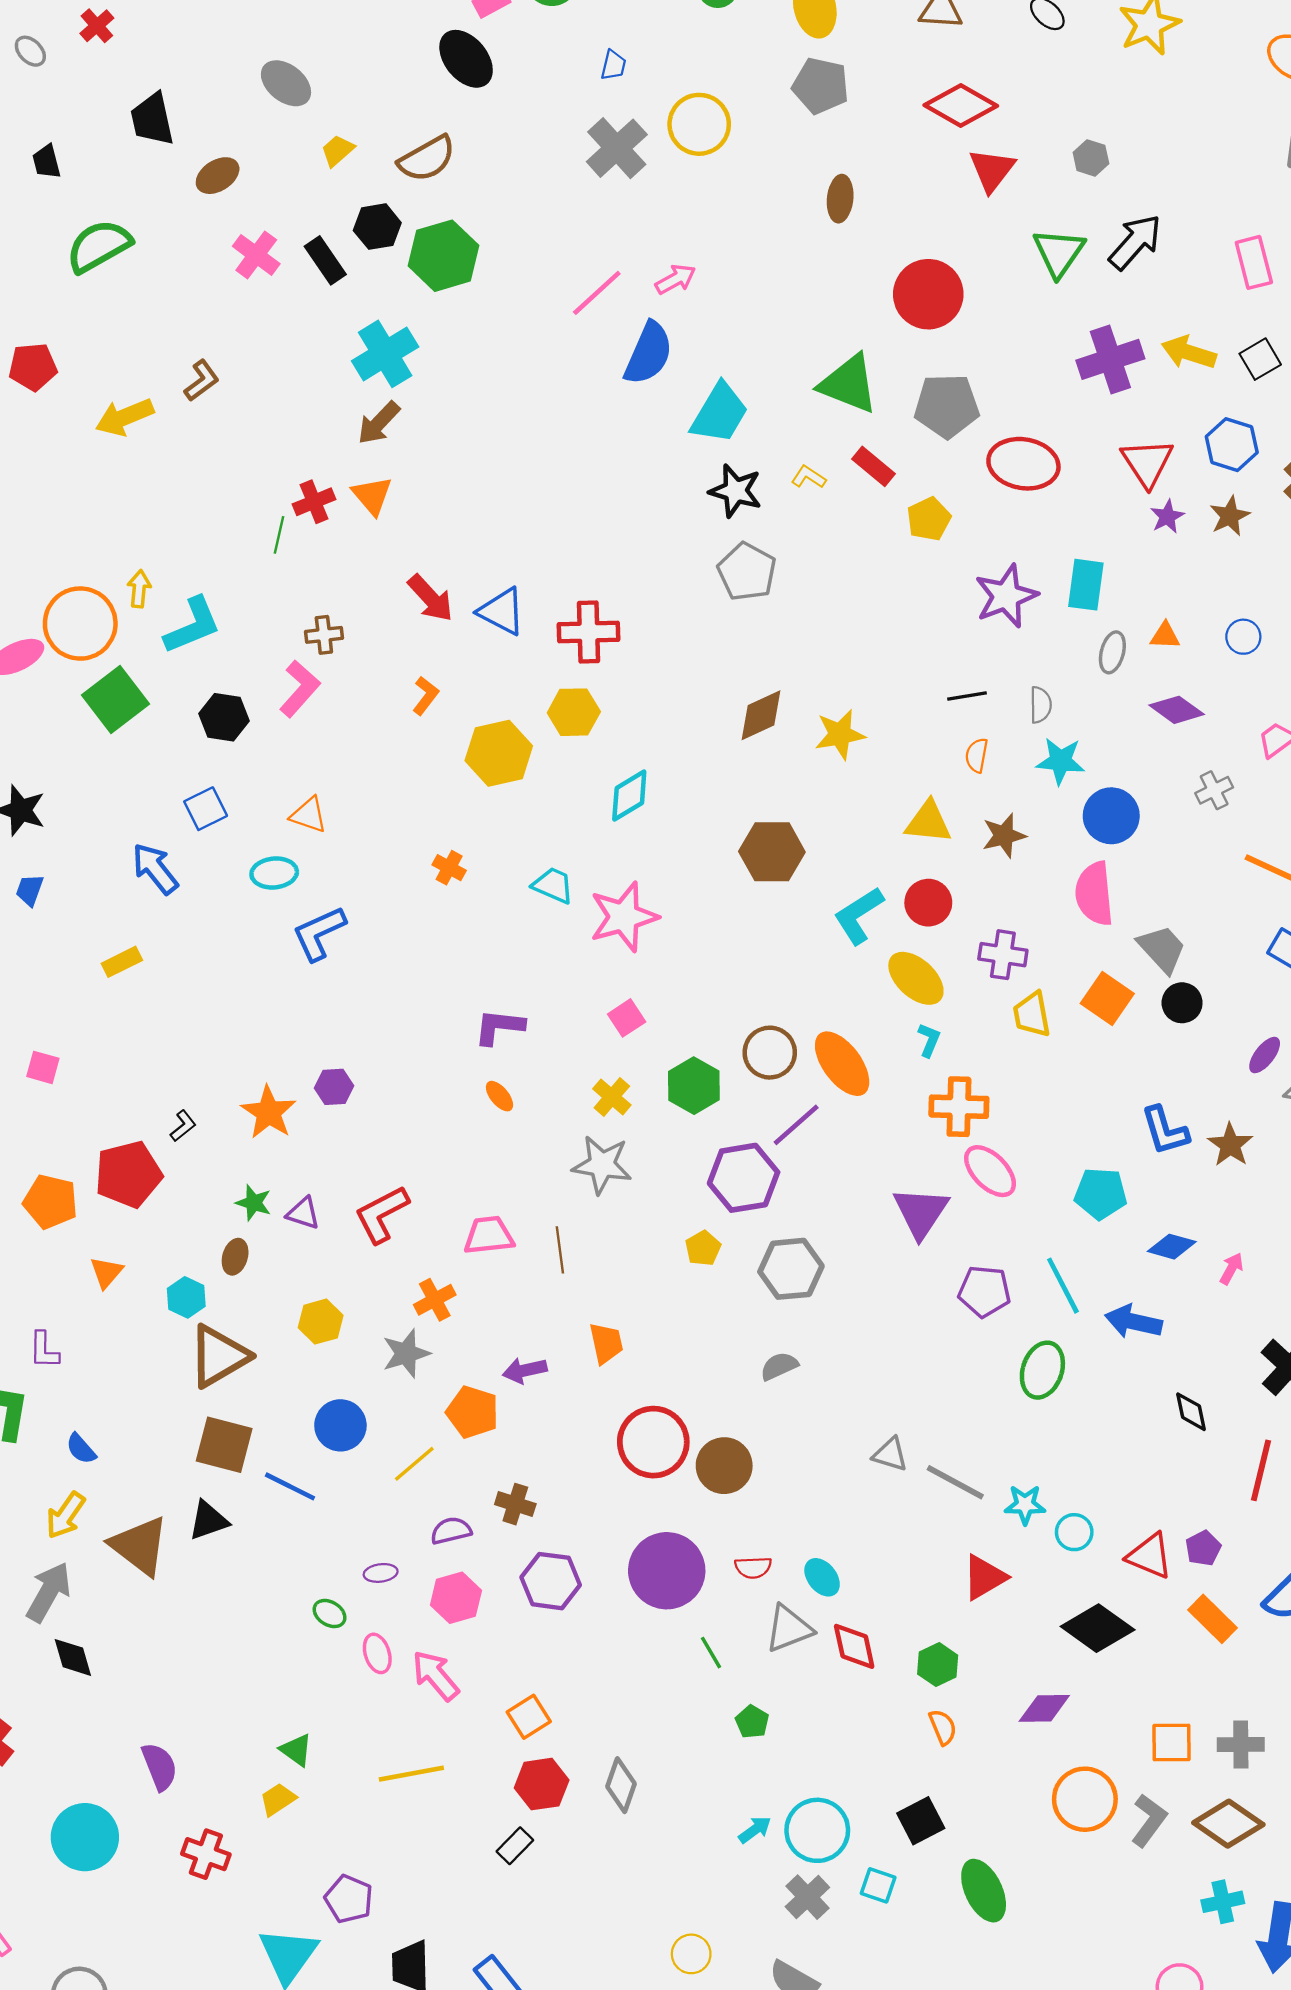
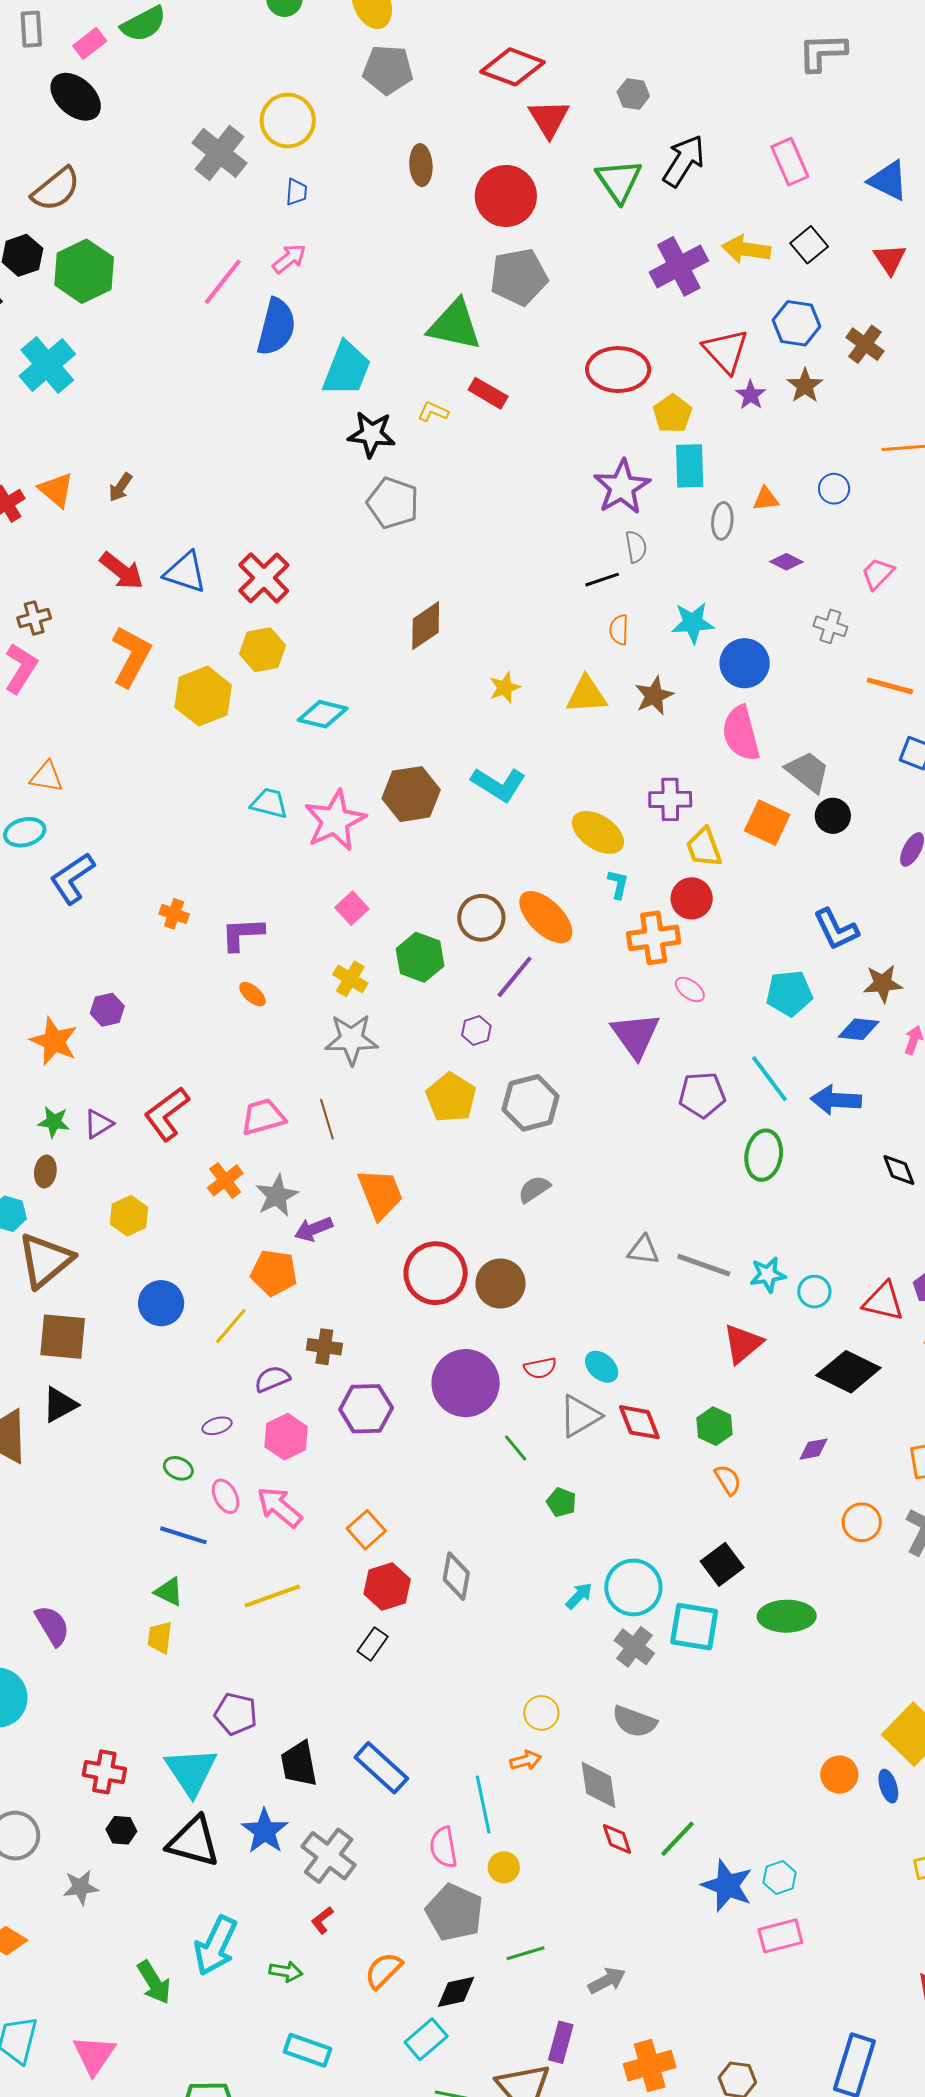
blue trapezoid: (613, 65) -> (296, 192), moved
red circle: (928, 294) -> (506, 196), moved
gray pentagon: (947, 406) -> (519, 277), moved
brown arrow: (379, 423) -> (120, 487), moved, size x0.7
yellow pentagon: (929, 519) -> (672, 414), moved
red cross: (589, 632) -> (264, 578), turned -34
orange L-shape: (426, 696) -> (131, 656), size x1.8
gray semicircle: (1041, 705) -> (636, 547), moved
purple diamond: (1177, 710) -> (786, 562), size x0.7
yellow star: (840, 734) -> (505, 688), moved, size x0.7
gray cross: (1214, 790) -> (830, 626), turned -36
cyan diamond: (629, 796) -> (323, 714), turned 54
brown hexagon: (772, 852) -> (411, 794), moved
orange cross: (449, 868) -> (174, 914), moved
red circle: (928, 903) -> (692, 898), moved
cyan L-shape: (859, 915) -> (499, 784), moved, turned -106
brown star: (1230, 1145) -> (883, 984), moved, turned -30
pink ellipse: (990, 1171) -> (690, 990), size x0.6
purple hexagon: (744, 1178) -> (476, 1030), size x0.5
purple triangle: (303, 1213) -> (98, 1124), turned -40
yellow pentagon: (703, 1248) -> (451, 1097), size x1.6
orange trapezoid: (606, 1343) -> (380, 1194), size x1.4
gray star: (406, 1353) -> (277, 1196), moved
blue line: (290, 1486) -> (183, 1535), moved
purple diamond: (1044, 1708) -> (814, 1449), size x0.7
yellow trapezoid: (278, 1799) -> (160, 1637), turned -40
orange circle: (1085, 1799) -> (862, 1522), size x0.7
red cross: (206, 1854) -> (104, 1772), moved
cyan square: (878, 1885) -> (694, 1627), size x1.6
green ellipse: (984, 1891) -> (787, 1616), turned -56

